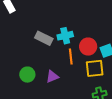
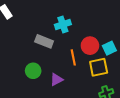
cyan cross: (65, 36) -> (63, 25), moved
green circle: (27, 75) -> (33, 71), moved

